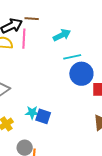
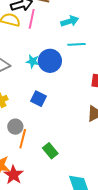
blue circle: (81, 74) -> (50, 61), moved
cyan star: (32, 113) -> (33, 61), moved

